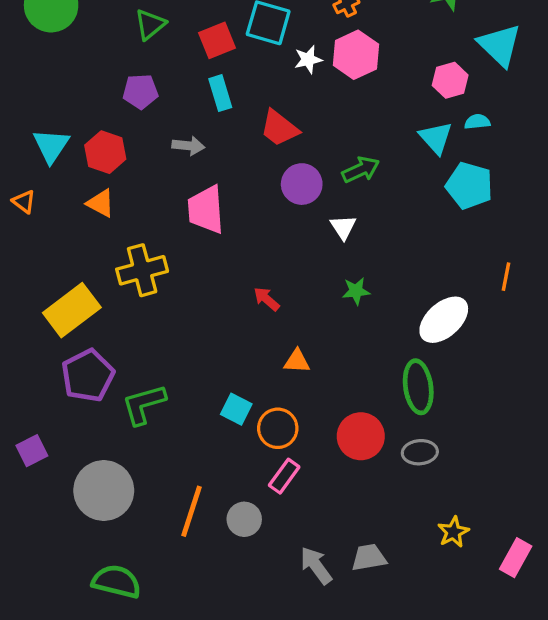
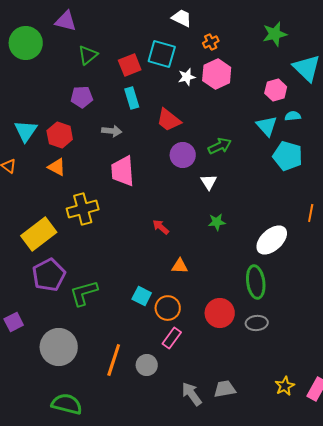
yellow star: (453, 532) -> (285, 386), moved

